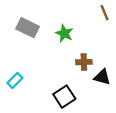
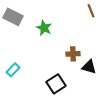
gray rectangle: (28, 28) -> (13, 17), moved
green star: (64, 33) -> (44, 28), moved

